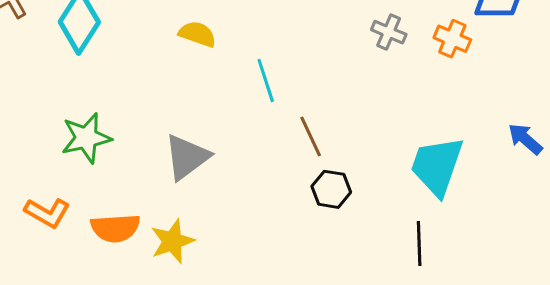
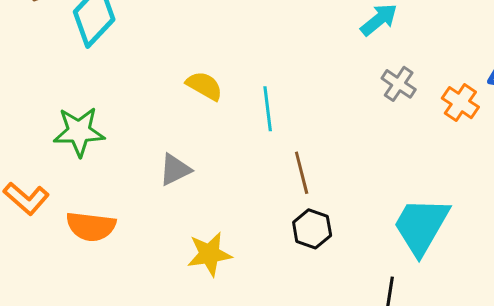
yellow semicircle: (197, 34) -> (204, 86), moved
gray triangle: (187, 157) -> (175, 170), size x0.7
yellow star: (172, 241) -> (209, 254), moved

